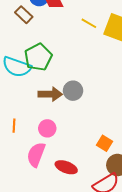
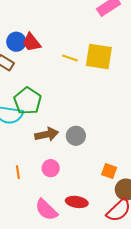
gray circle: (73, 91) -> (76, 136), moved
pink semicircle: (36, 155) -> (46, 210), moved, turned -55

